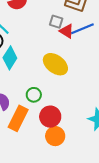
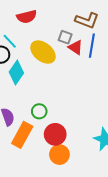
blue line: (82, 29) -> (92, 46), turned -60
yellow ellipse: (55, 64) -> (43, 52), moved

